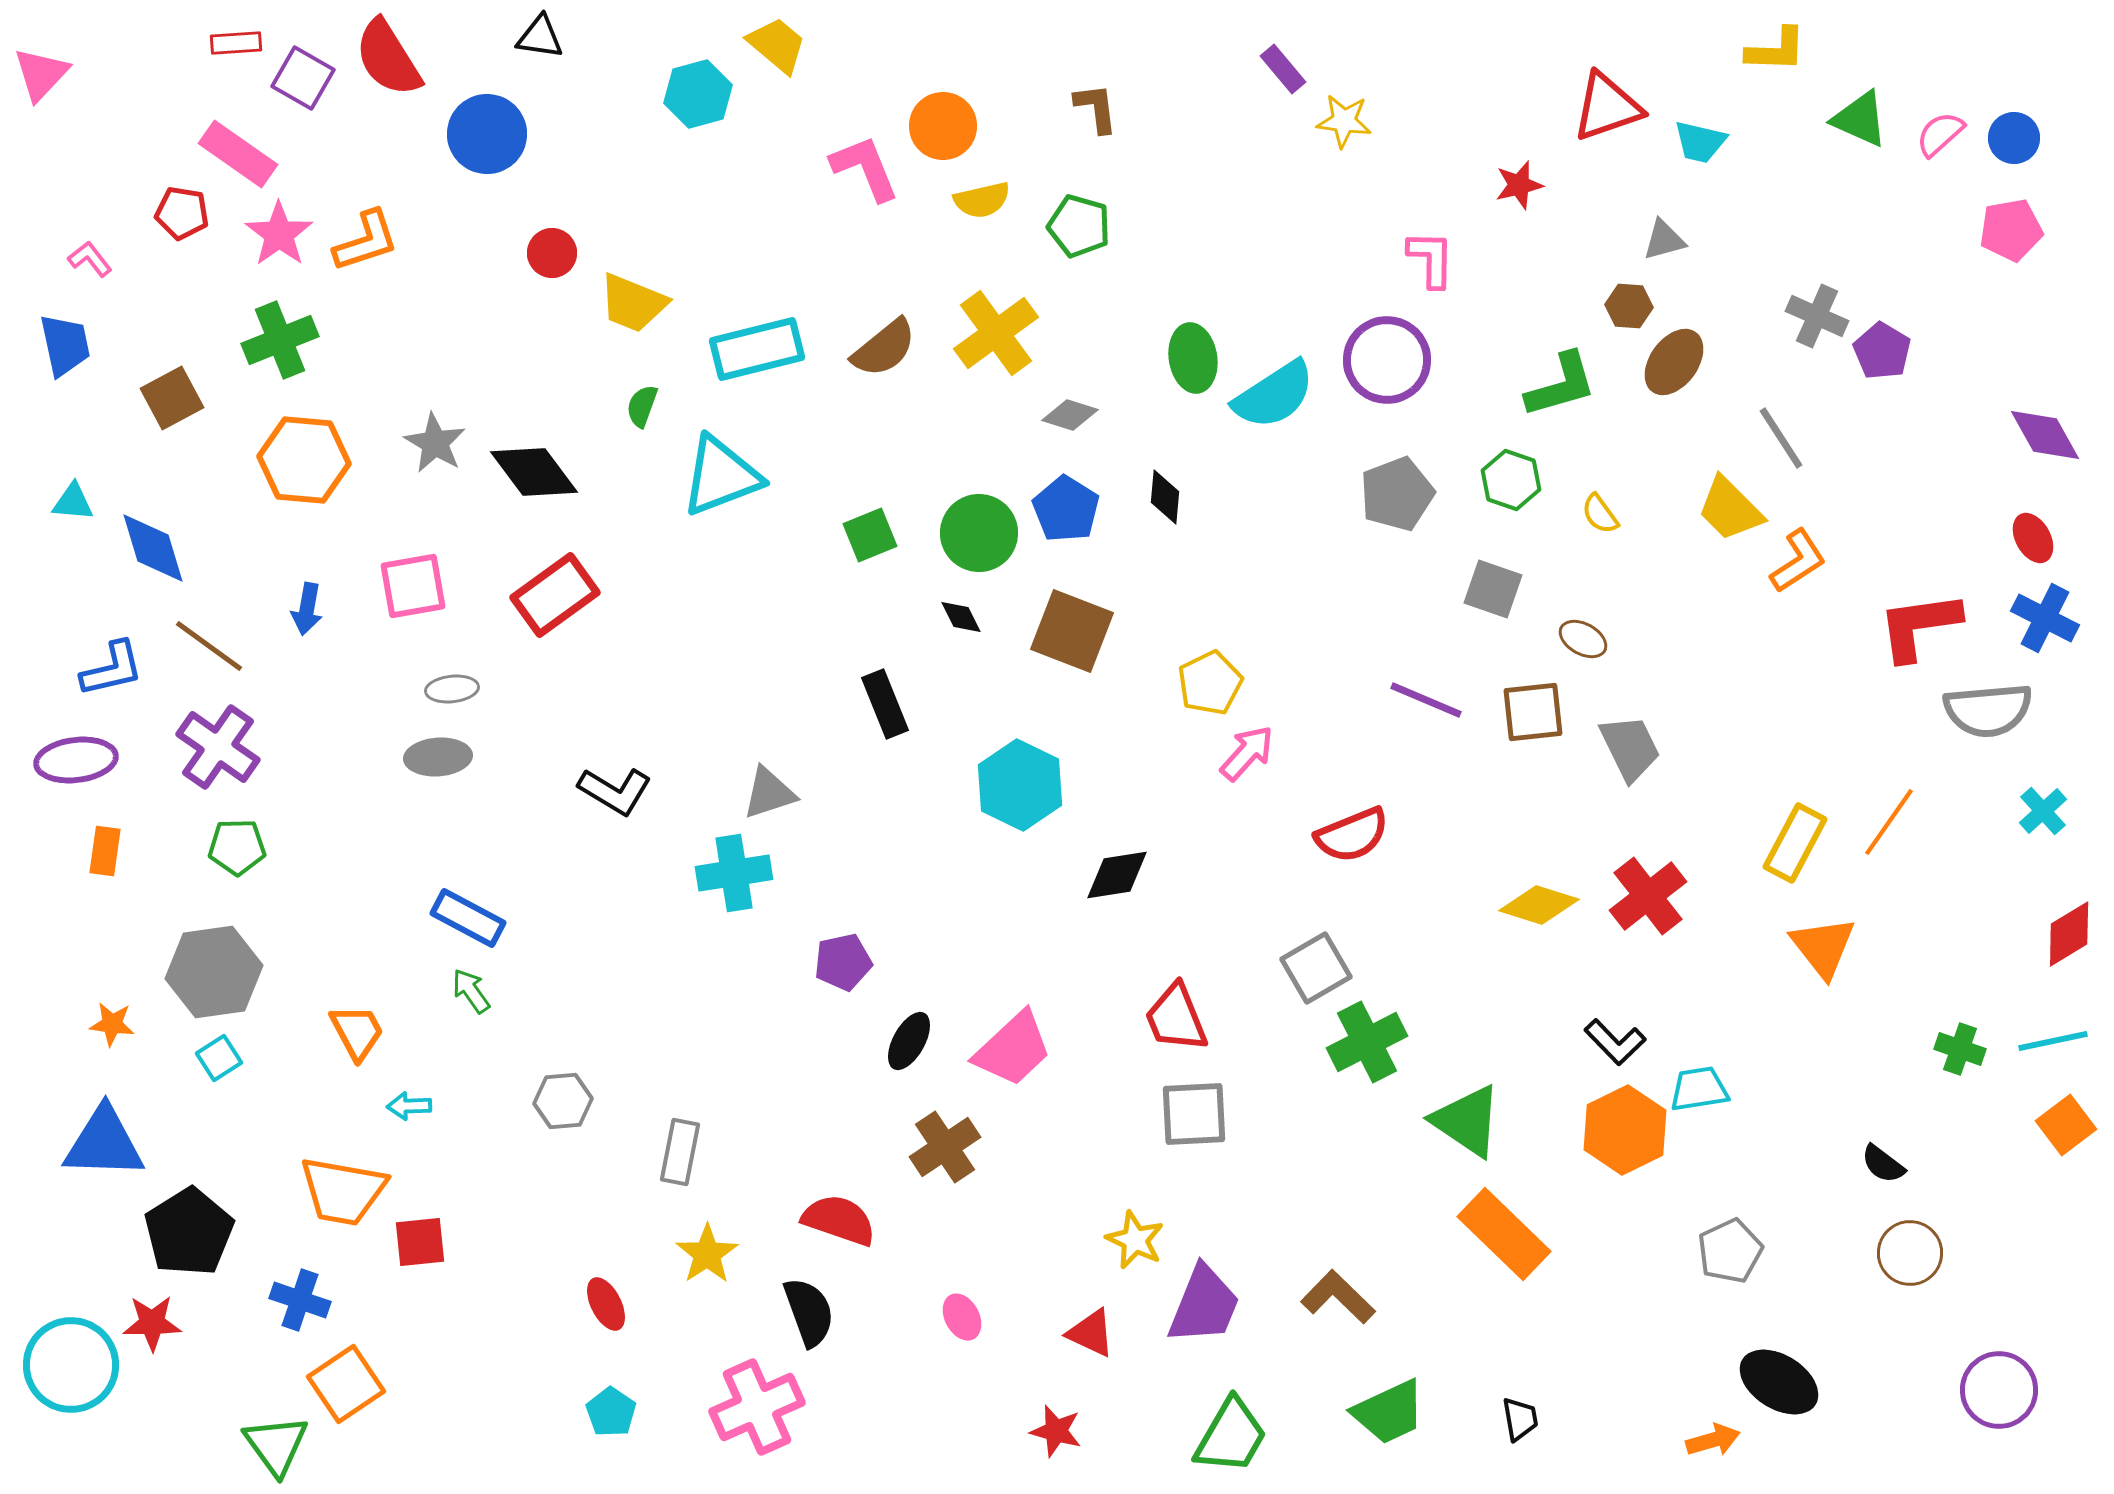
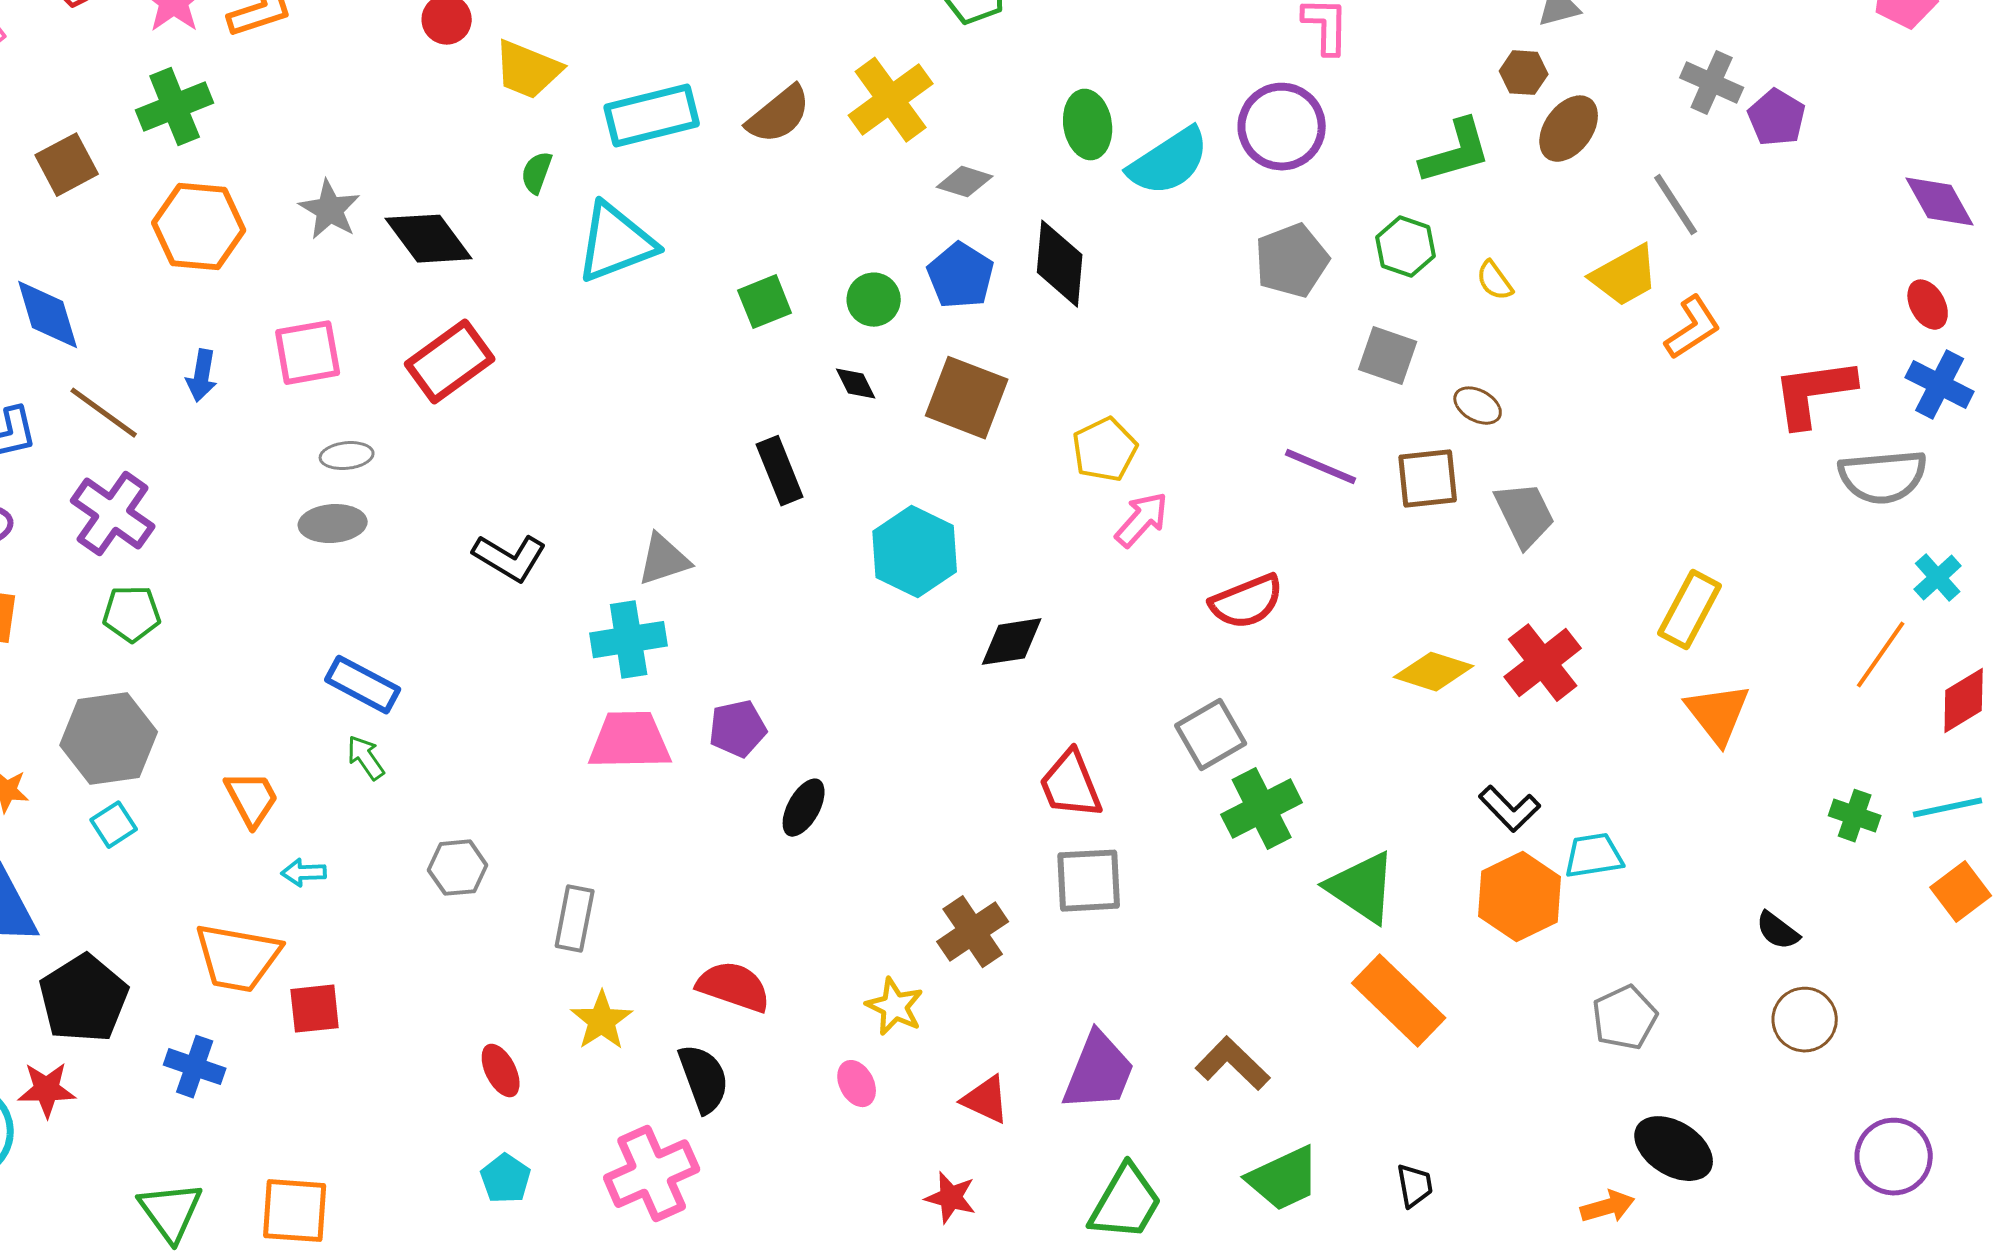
black diamond: (1165, 497) -> (1060, 264), size x1.6
yellow trapezoid: (1730, 509) -> (1625, 276), turned -74
green circle: (979, 533) -> (874, 300), size x0.7
orange line: (1889, 822) -> (1881, 655), moved
pink trapezoid: (1013, 1049) -> (630, 741), moved, turned -138
brown cross: (945, 1147) -> (973, 932), moved
yellow star: (1135, 1240) -> (895, 1007), moved
orange square: (346, 1384) -> (295, 1211), moved, turned 38

